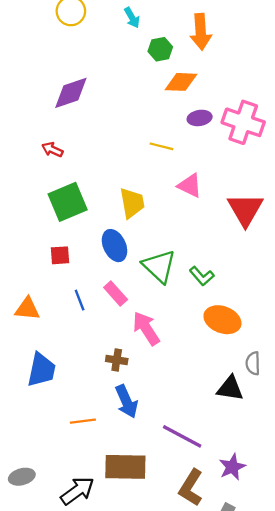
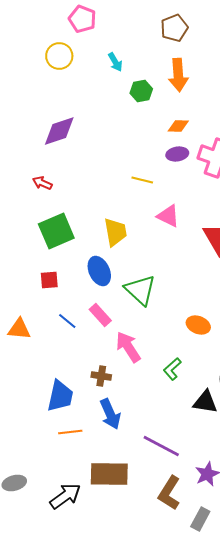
orange diamond: (181, 82) -> (178, 126), moved, size x0.7
green L-shape: (202, 276) -> (172, 369), moved, turned 90
blue line: (80, 300) -> (67, 321), turned -30
orange ellipse: (222, 320) -> (198, 325), moved, size x0.7
blue trapezoid: (41, 370) -> (60, 396), moved

